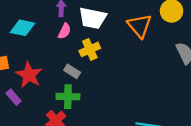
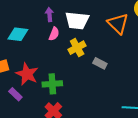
gray rectangle: (72, 71) -> (100, 63), moved
green cross: (68, 97) -> (52, 84), moved

